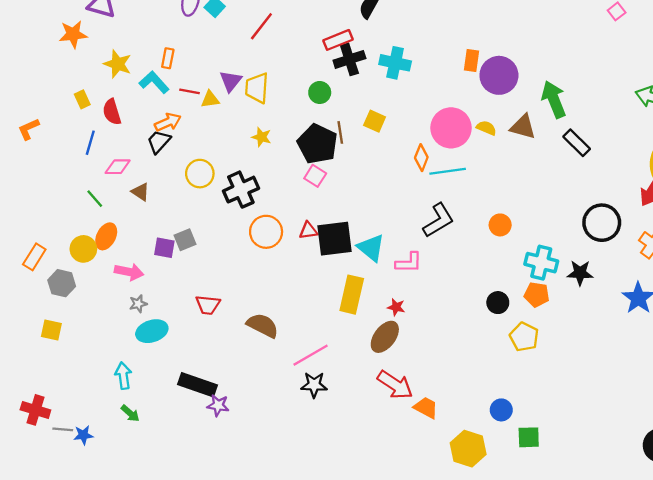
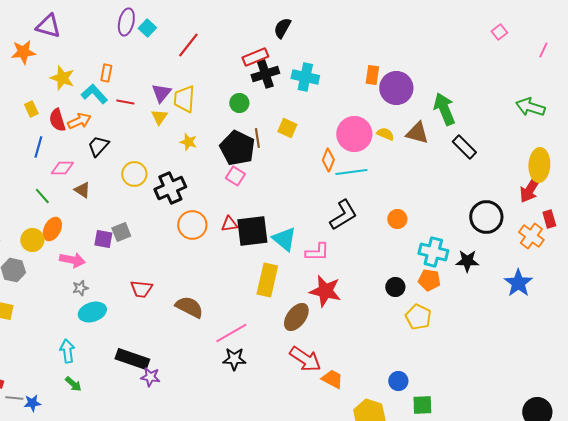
yellow triangle: (210, 99) -> (159, 117), moved, turned -48
orange arrow: (168, 122) -> (79, 121), moved
red star: (396, 307) -> (325, 291), moved, size x2.0

